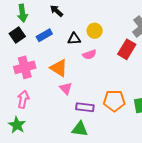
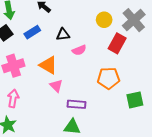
yellow circle: (95, 31) -> (104, 20), moved
orange pentagon: (114, 101) -> (109, 78), moved

